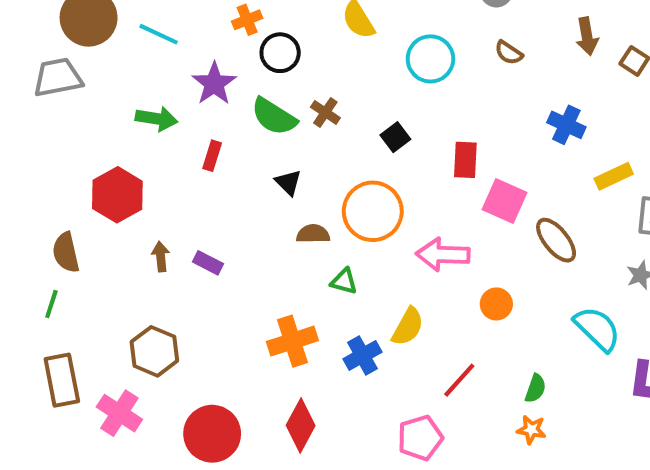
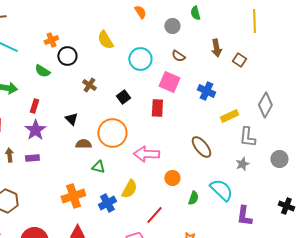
purple star: (214, 84) -> (35, 130), moved
green semicircle: (274, 117) -> (42, 71), moved, size x0.7
pink square: (505, 201) -> (169, 82), moved
purple rectangle: (208, 263) -> (32, 158), turned -32
green semicircle: (535, 388) -> (193, 198), moved

